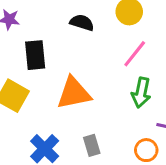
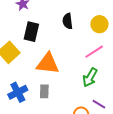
black semicircle: (82, 23) -> (68, 21), turned -133
gray rectangle: (92, 145) -> (44, 91), moved

